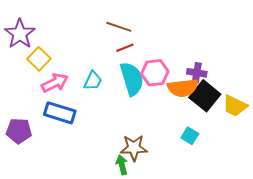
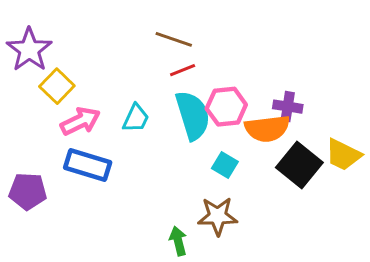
black square: (205, 96) -> (299, 165), moved
cyan square: (190, 136) -> (225, 165), moved
brown star: (134, 148) -> (218, 216), moved

